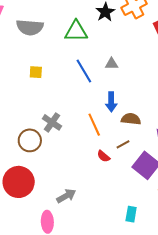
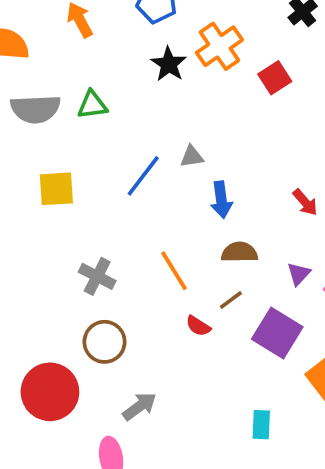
green triangle: (76, 31) -> (92, 105), moved, size x0.7
blue line: (84, 71) -> (143, 176), turned 75
yellow square: (36, 72) -> (56, 189), size x1.5
blue arrow: (111, 102) -> (221, 200), moved
brown circle: (30, 140) -> (105, 342), moved

